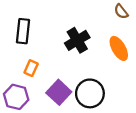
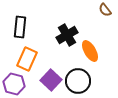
orange ellipse: (119, 48) -> (90, 51), moved
orange rectangle: (31, 68) -> (27, 59), size x1.6

